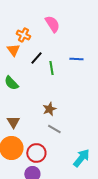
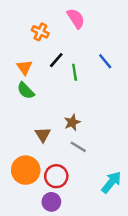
orange triangle: (13, 50) -> (24, 67), moved
blue line: (76, 59) -> (105, 61), turned 48
brown triangle: (13, 122) -> (43, 135), moved

